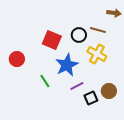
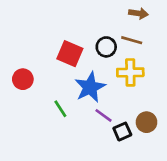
brown arrow: (114, 13) -> (138, 13), moved
yellow cross: (97, 54) -> (130, 72), turned -30
purple line: (77, 86) -> (103, 115), turned 64

